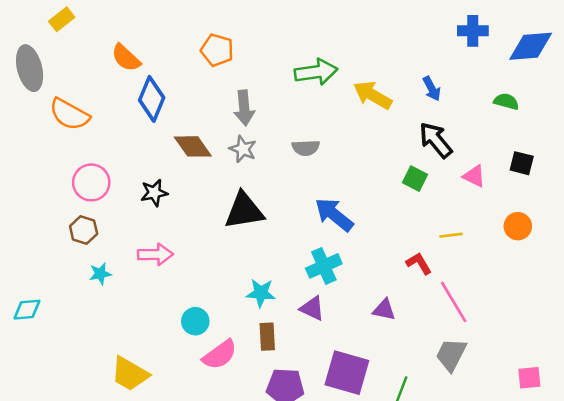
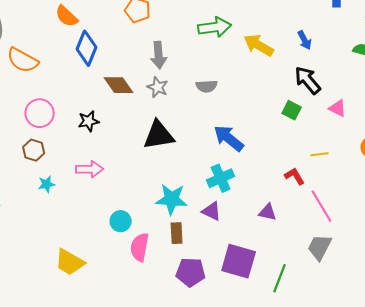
cyan star: (261, 293) -> (172, 199), size x1.4
pink semicircle: (220, 355) -> (140, 247), turned 136

